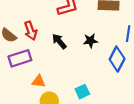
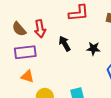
orange triangle: (39, 81) -> (27, 76), moved

